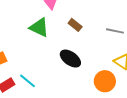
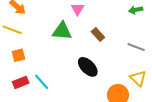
green triangle: (39, 27) -> (62, 31), turned -30

